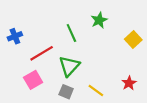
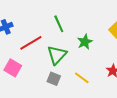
green star: (99, 20) -> (85, 42), moved
pink square: (33, 80) -> (13, 68), moved, turned -30

